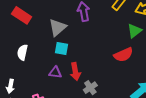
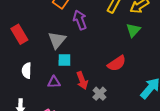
red rectangle: (22, 15) -> (19, 34), turned 36
red semicircle: (123, 55) -> (117, 63), moved
purple triangle: (55, 72) -> (54, 82), moved

